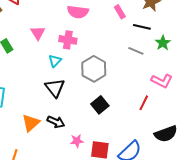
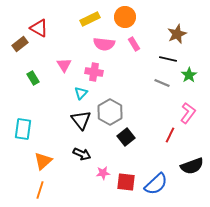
pink rectangle: (120, 12) -> (134, 44), moved
gray hexagon: (94, 69) -> (110, 112), moved
pink L-shape: (162, 81) -> (188, 113), turned -80
orange triangle: (31, 123) -> (43, 161), moved

